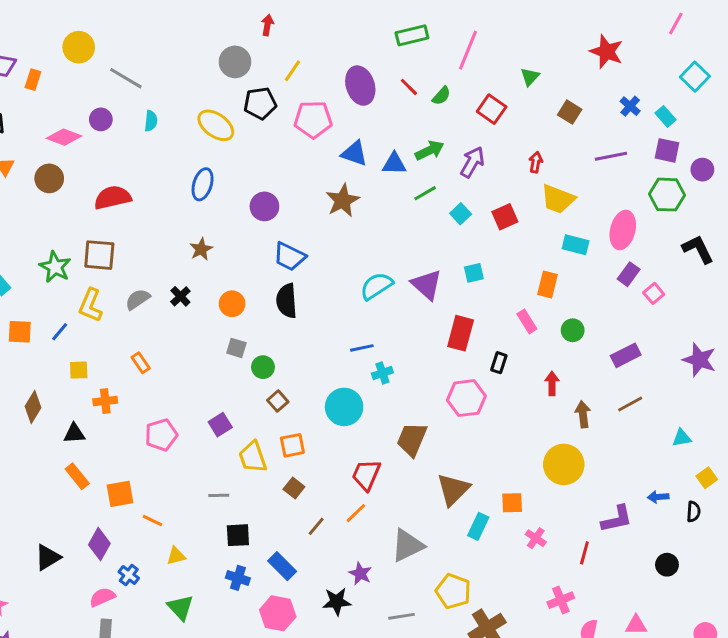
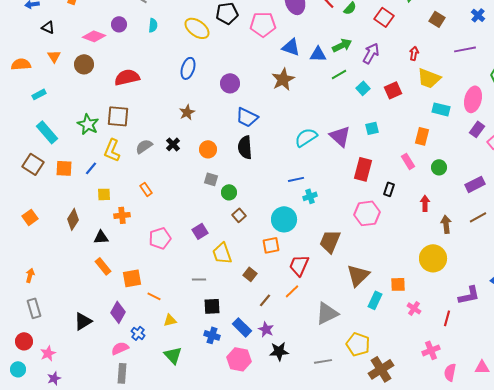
orange square: (292, 445) -> (271, 245), moved
purple star: (360, 574) -> (266, 329), moved

